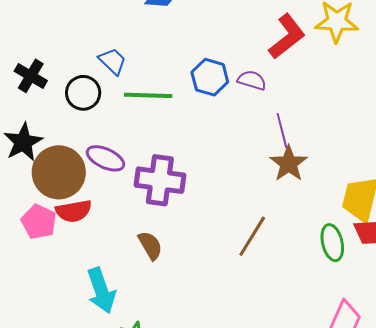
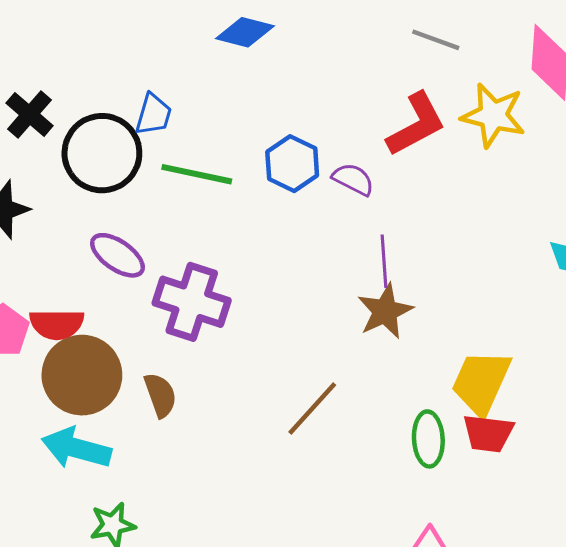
blue trapezoid: (112, 61) -> (153, 114), turned 52
black circle: (83, 93) -> (102, 153), size x1.5
brown circle: (59, 172) -> (82, 375), moved
cyan arrow: (101, 290) -> (76, 448), turned 114

